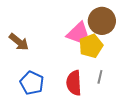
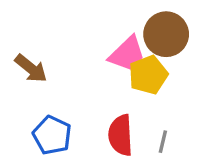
gray line: (100, 77) -> (163, 142), moved

